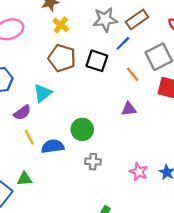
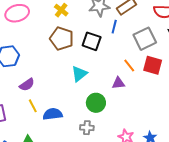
blue line: (123, 43) -> (114, 27), turned -32
orange line: (133, 74) -> (129, 66), moved
cyan triangle: (43, 93) -> (79, 74), moved
green circle: (82, 129) -> (96, 103), moved

